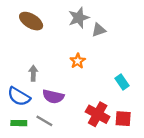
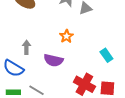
purple semicircle: (53, 96) -> (53, 60), moved

